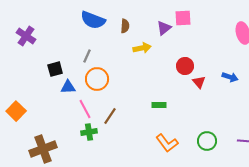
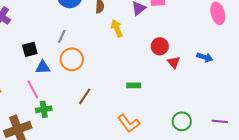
yellow arrow: (142, 48) -> (117, 28), turned -102
pink line: (85, 109) -> (33, 89), moved
green cross: (89, 132) -> (44, 109), moved
orange L-shape: (167, 143) -> (129, 123), moved

